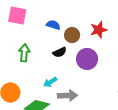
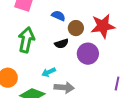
red star: (99, 30) -> (103, 26), size x1.4
green arrow: (24, 53) -> (26, 40), size x1.4

